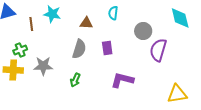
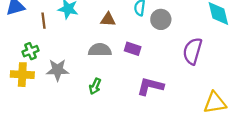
gray circle: (143, 31) -> (161, 19), moved
purple rectangle: (107, 48) -> (133, 49), turned -64
gray semicircle: (79, 49) -> (100, 50), turned -108

